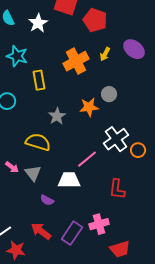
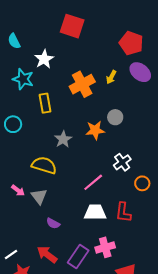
red pentagon: (95, 20) -> (131, 43), moved
white star: (38, 23) -> (44, 59), moved
white cross: (116, 139) -> (122, 162), size x0.7
orange circle: (138, 150) -> (142, 183), moved
white trapezoid: (69, 180) -> (95, 212), moved

